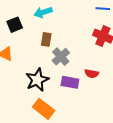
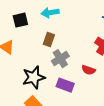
red semicircle: (92, 74) -> (88, 70), moved

